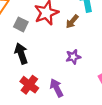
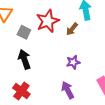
red cross: (29, 85) -> (21, 91), moved
purple arrow: (57, 88) -> (68, 90), moved

